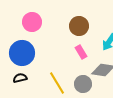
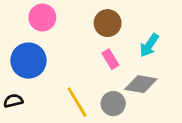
black semicircle: (20, 78) -> (13, 101), moved

